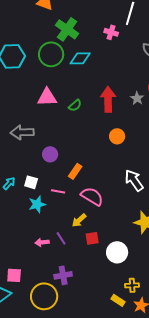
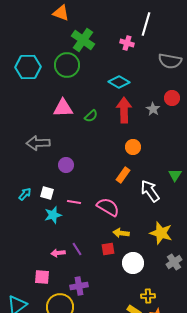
cyan diamond: (80, 58) -> (119, 82), moved, turned 30
orange rectangle: (75, 171) -> (123, 175), moved
yellow arrow: (79, 220) -> (121, 233), moved, turned 49
pink square: (14, 275) -> (42, 277), moved

